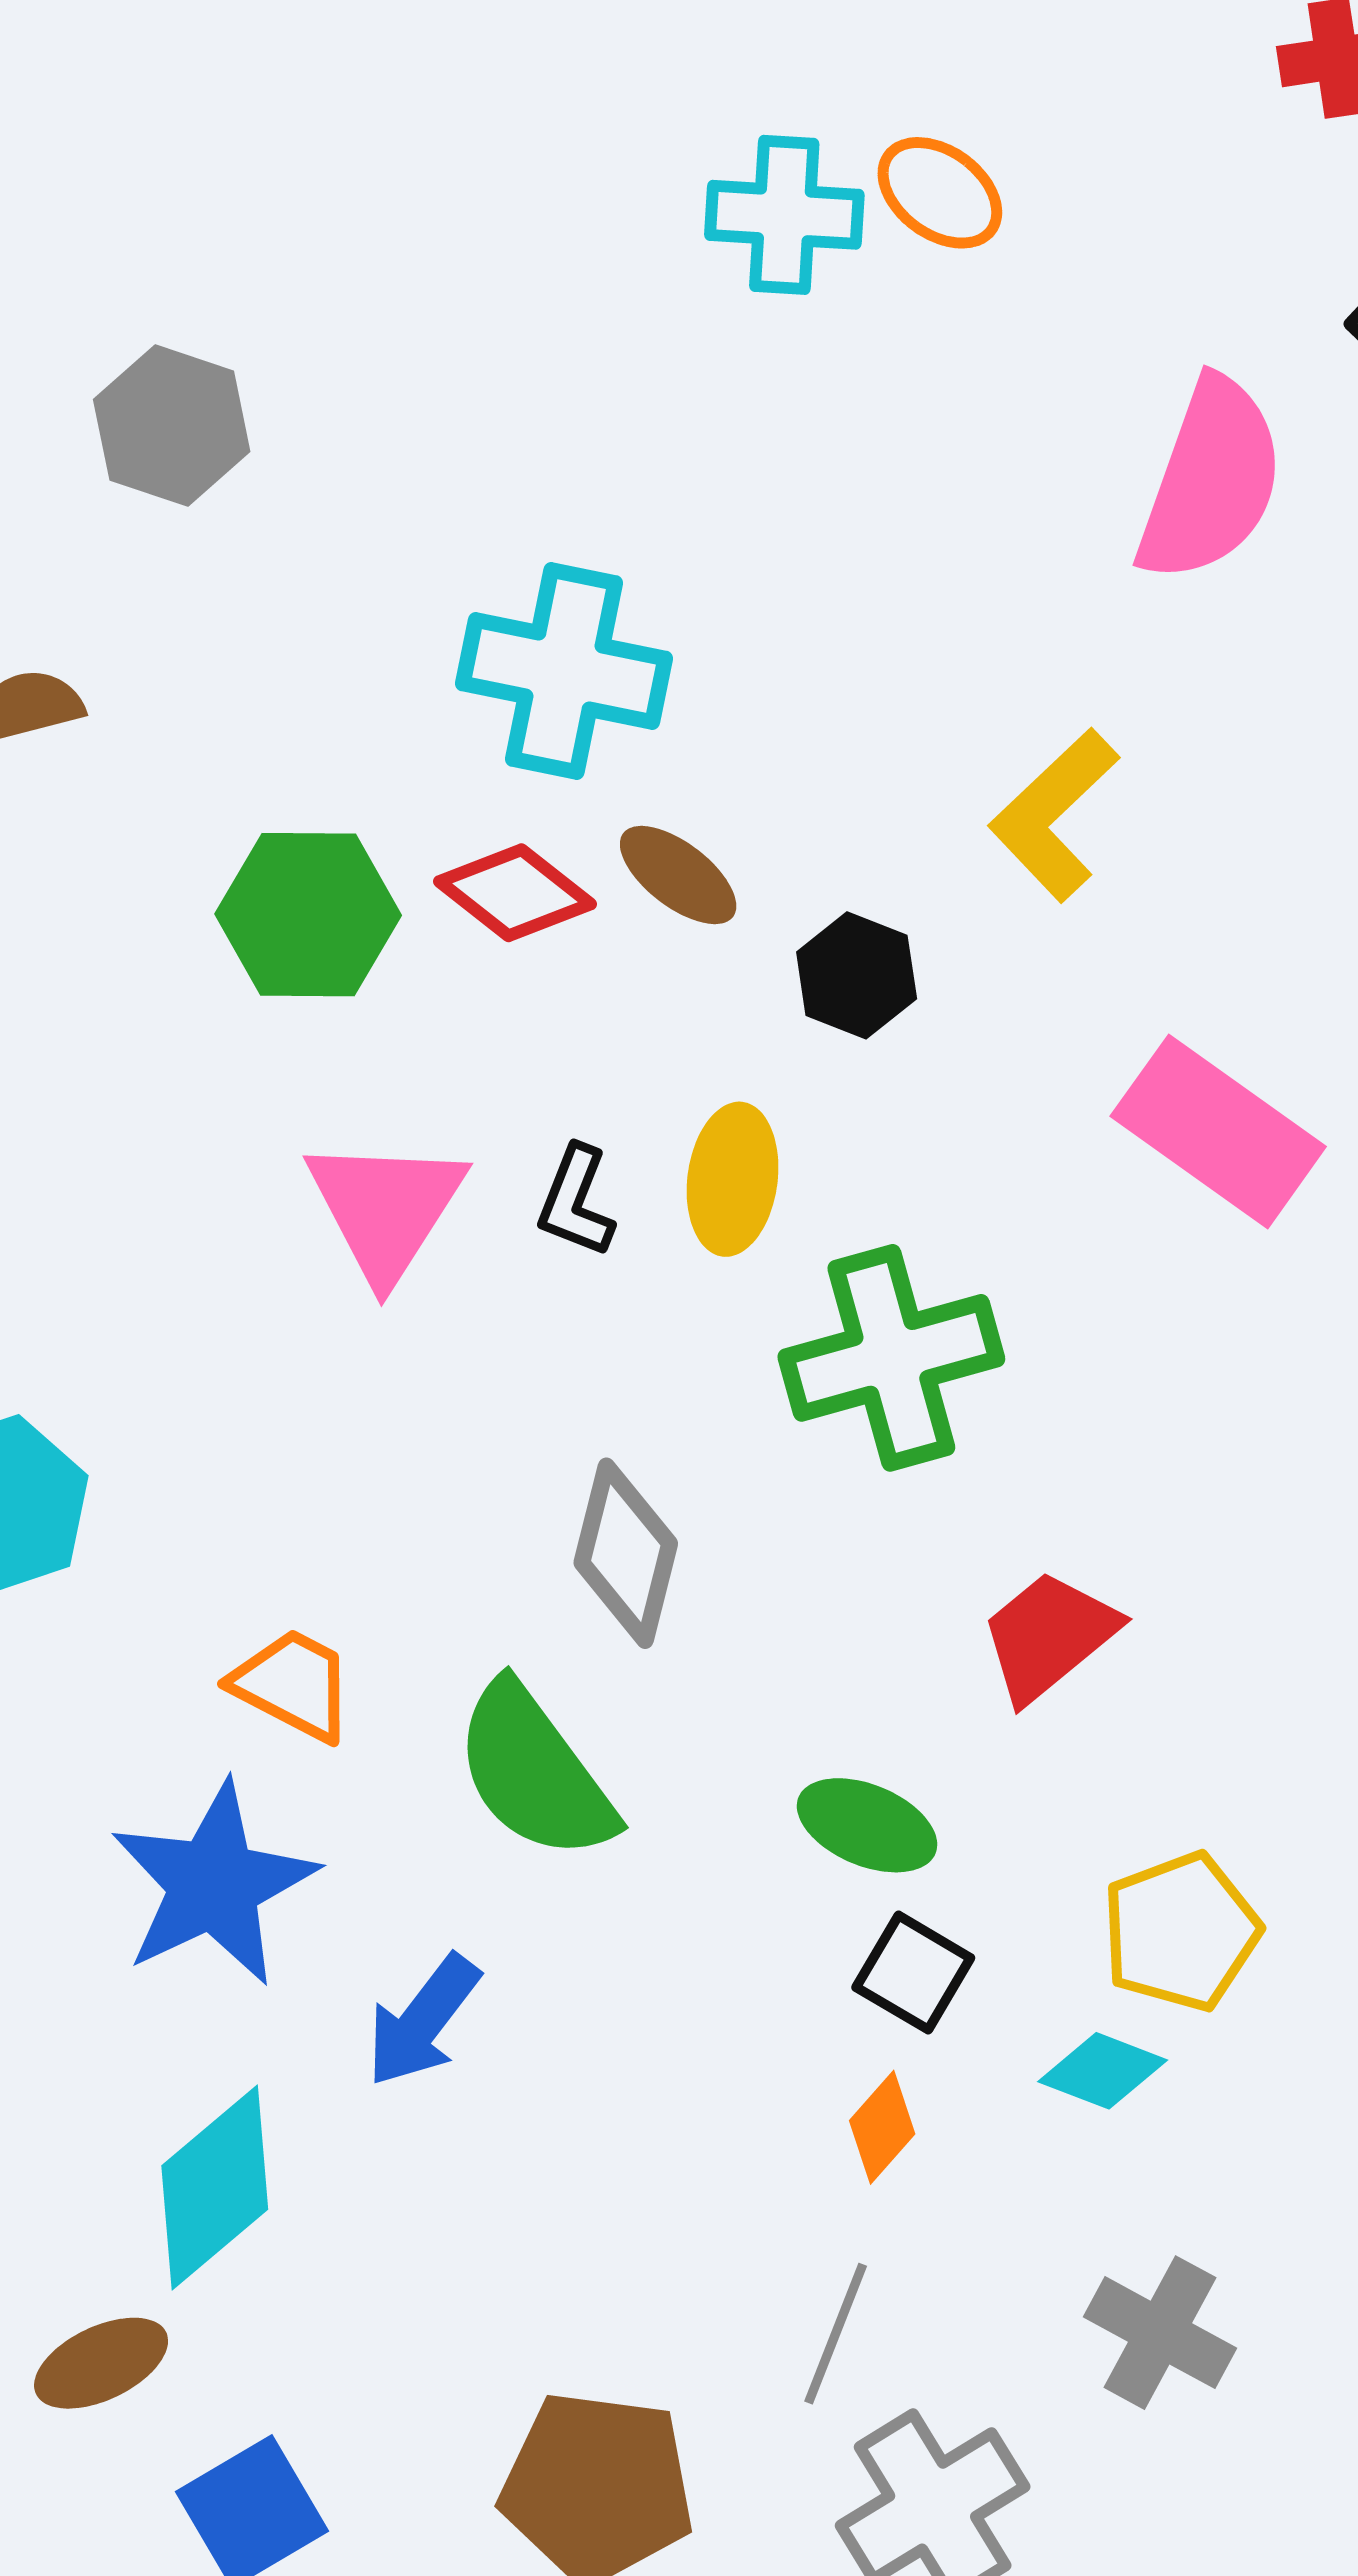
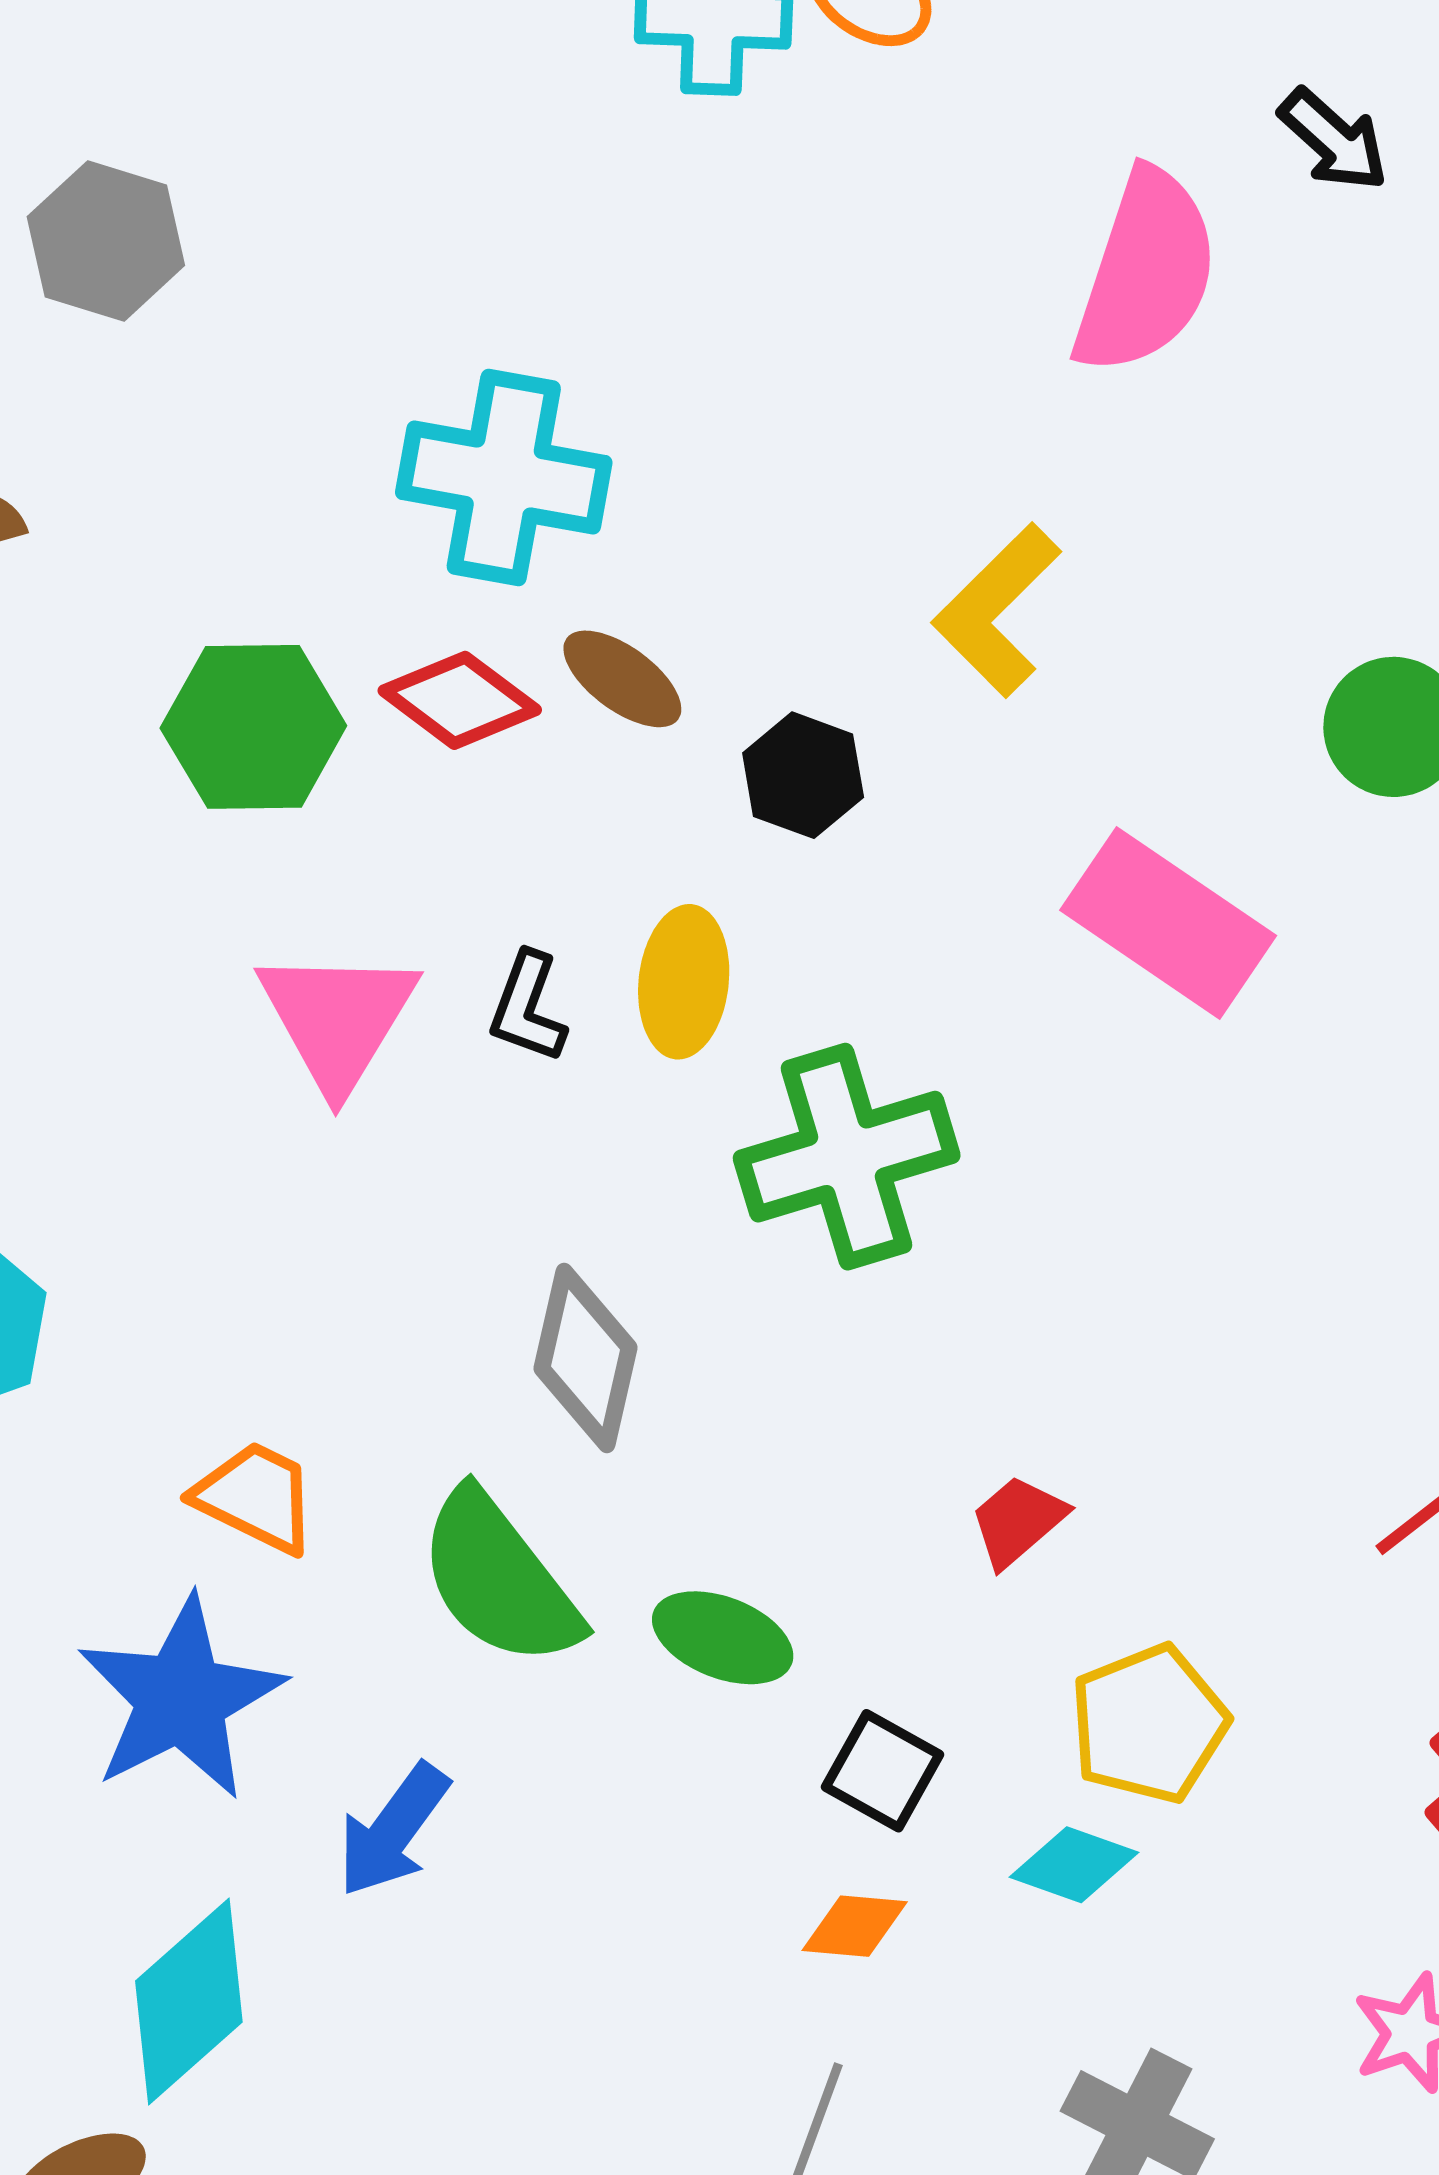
red trapezoid: (1049, 1636) -> (1018, 1521), moved, size x0.7
green ellipse: (867, 1825) -> (723, 1638), moved
orange diamond: (882, 2127) -> (855, 1926), turned 55

